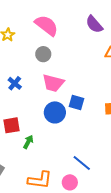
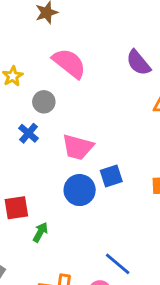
gray circle: (43, 54) -> (44, 102), moved
blue cross: (15, 83) -> (28, 133), moved
blue square: (77, 103) -> (111, 176), turned -35

